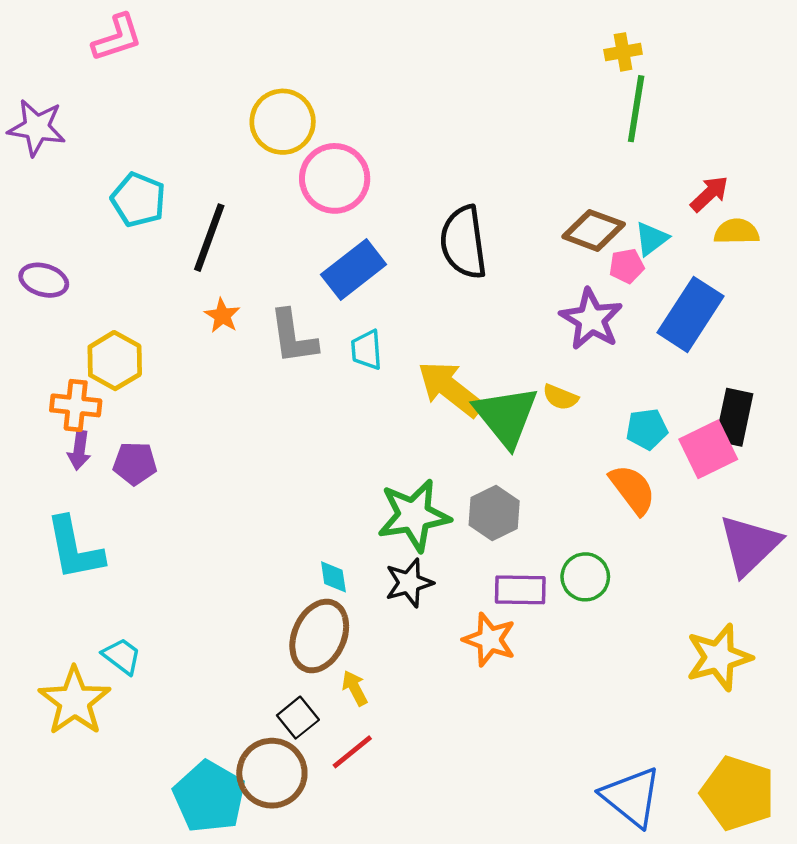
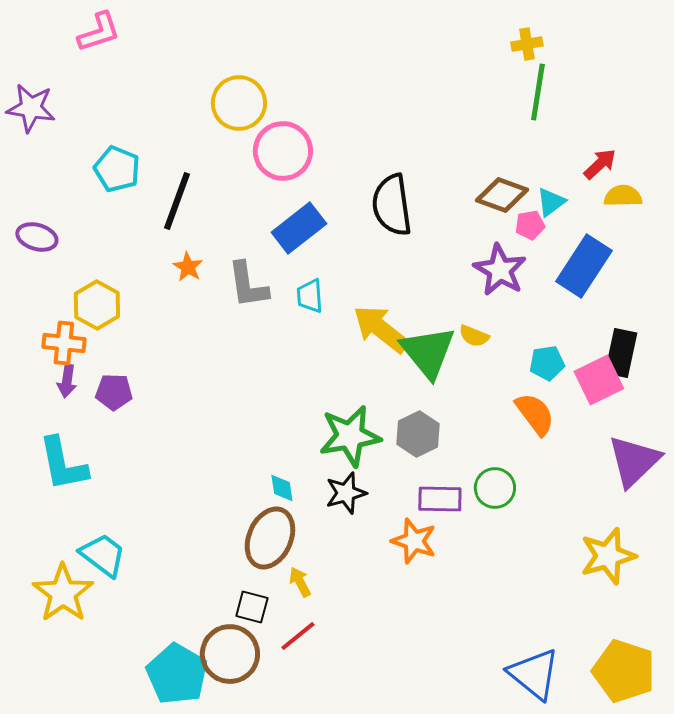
cyan trapezoid: (122, 656) -> (103, 555), size x1.4
black square: (298, 718) -> (252, 607), turned -36

